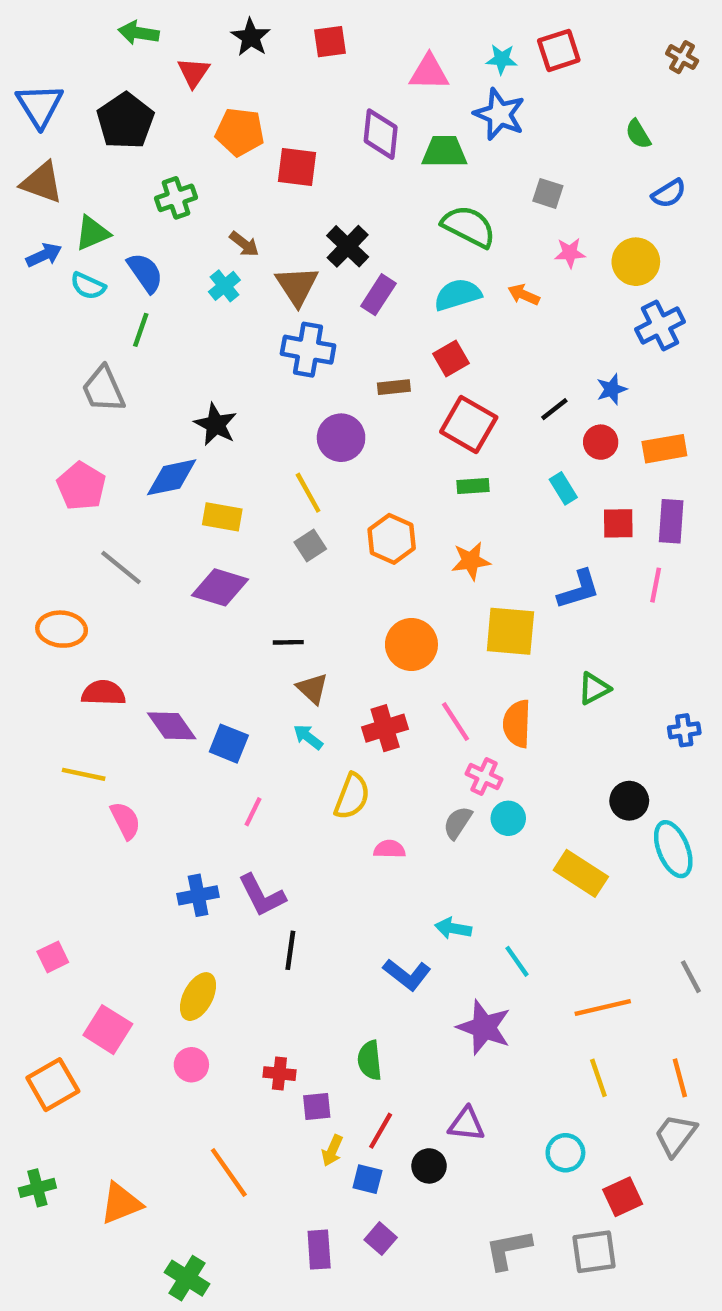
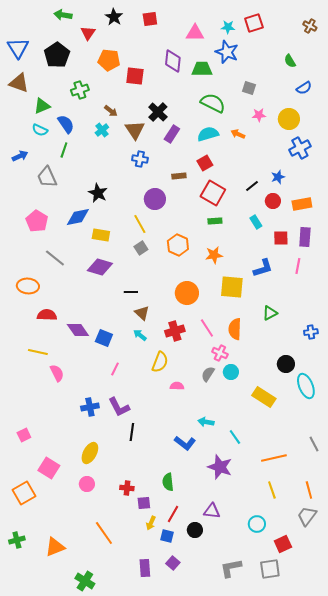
blue arrow: (44, 255) -> (20, 156), moved
blue cross: (308, 350) -> (140, 159), size x0.7

